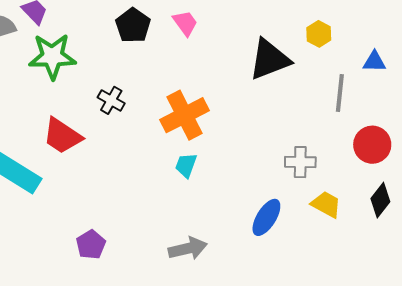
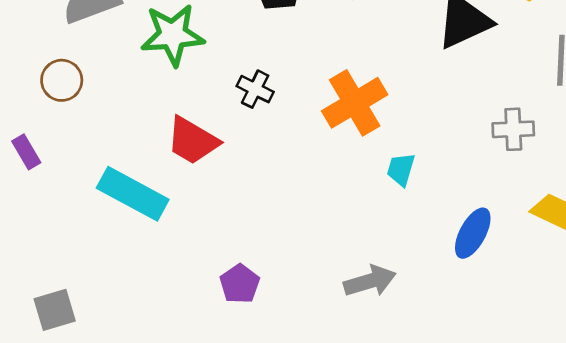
gray cross: (300, 162) -> (513, 129), moved
cyan trapezoid: (186, 165) -> (401, 169), moved

